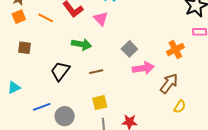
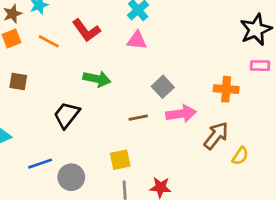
pink triangle: (101, 19) -> (137, 40), moved, turned -42
orange cross: (175, 50) -> (226, 89), turned 30
brown line: (96, 72) -> (138, 118), moved
yellow semicircle: (180, 107) -> (240, 156), moved

